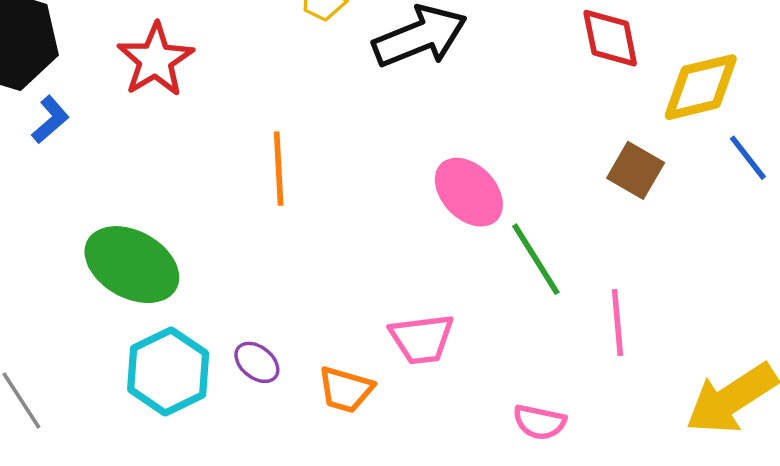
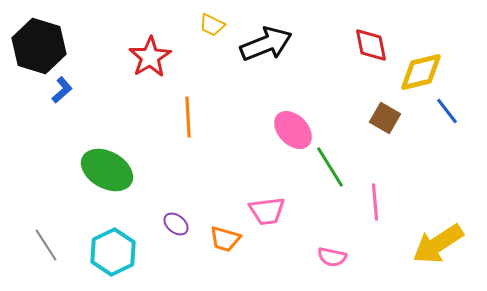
red star: (155, 60) -> (150, 57), moved
cyan hexagon: (168, 371) -> (113, 252), moved

